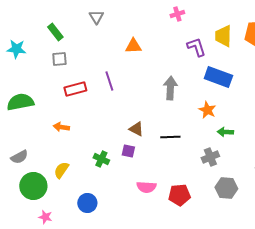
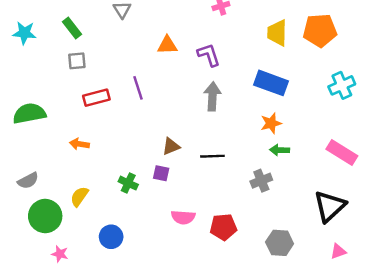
purple L-shape: (196, 47) -> (209, 55), moved
cyan star: (16, 49) -> (24, 33), moved
orange star: (207, 110) -> (271, 123), moved, turned 30
brown triangle: (136, 129) -> (171, 146), turned -49
gray hexagon: (226, 188) -> (280, 243), moved

